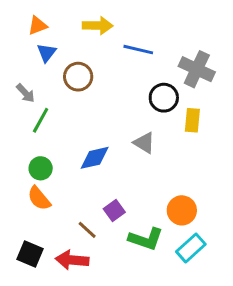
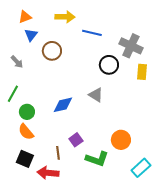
green line: (41, 120) -> (13, 94), moved
yellow rectangle: (192, 120) -> (142, 72), moved
brown line: (87, 230) -> (58, 153), turned 40
cyan rectangle: (191, 248) -> (141, 168), moved
black square: (30, 254) -> (25, 159), moved

